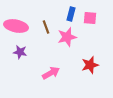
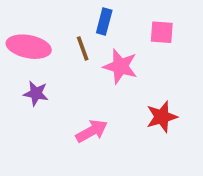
blue rectangle: (71, 14) -> (104, 21), moved
pink star: (67, 37) -> (120, 66), turned 30

